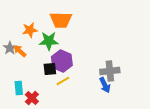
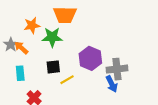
purple hexagon: (62, 61) -> (90, 58), moved
cyan rectangle: (19, 88) -> (20, 73), moved

